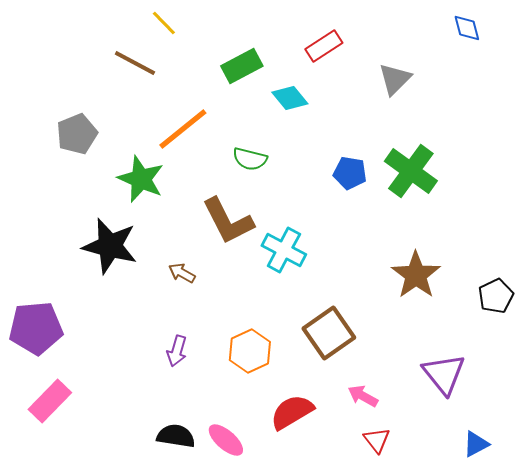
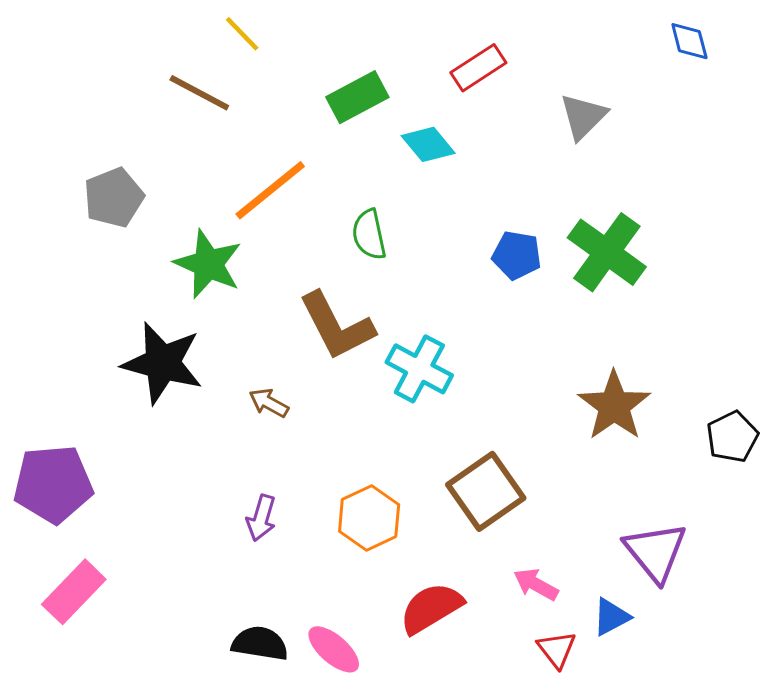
green semicircle: (250, 159) -> (369, 235), turned 64
blue triangle: (476, 444) -> (611, 617), moved

